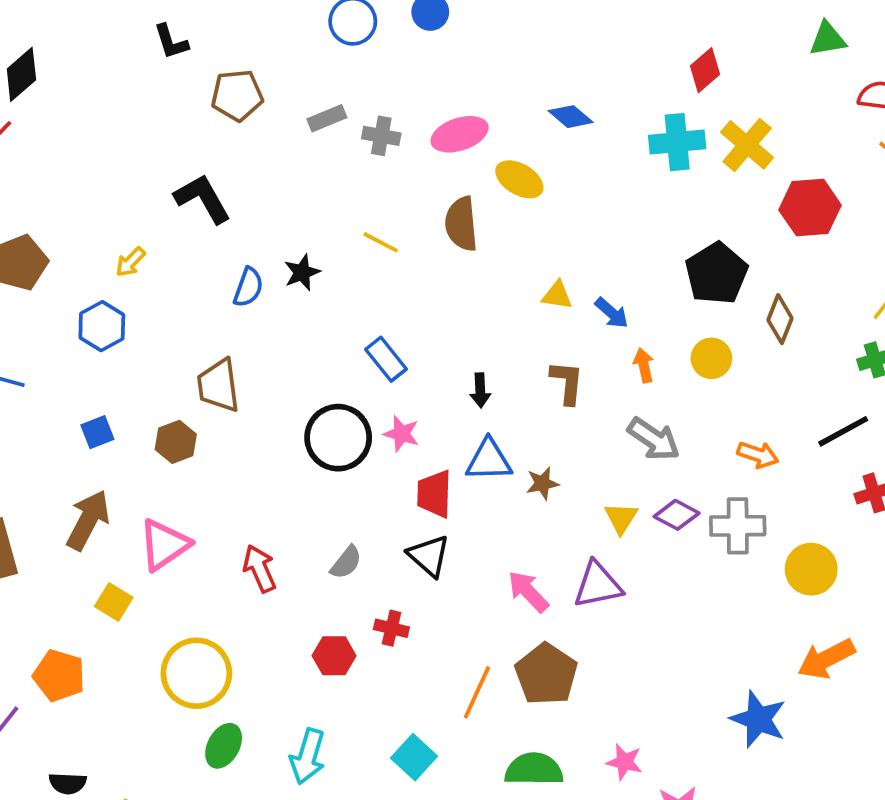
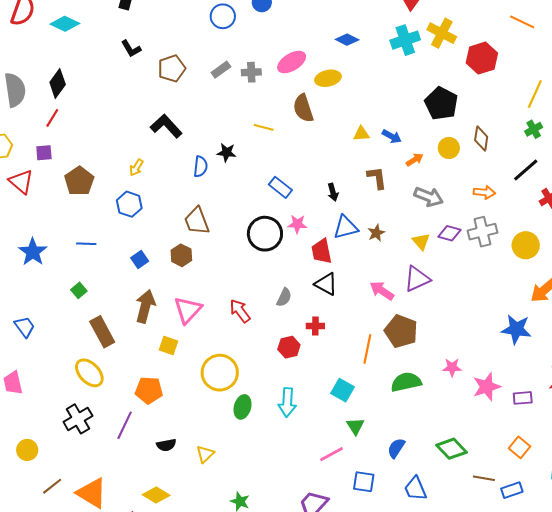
yellow ellipse: (519, 179) -> (328, 78), turned -30
black star: (302, 272) -> (226, 152), turned -30
brown diamond: (780, 319) -> (481, 138), moved
orange arrow: (644, 365) -> (415, 160), turned 84

